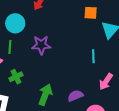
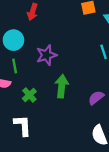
green arrow: (45, 95) -> (62, 86), moved

